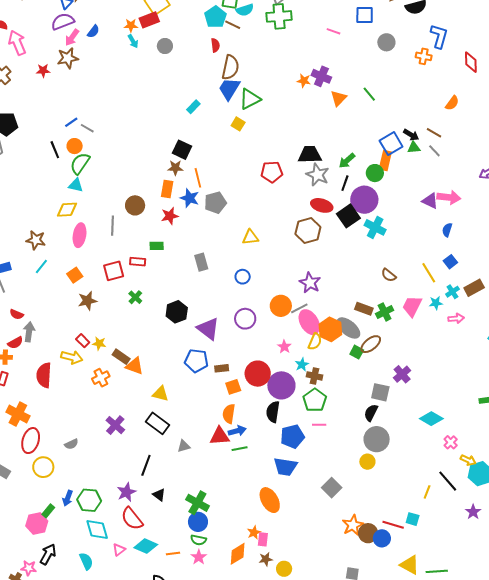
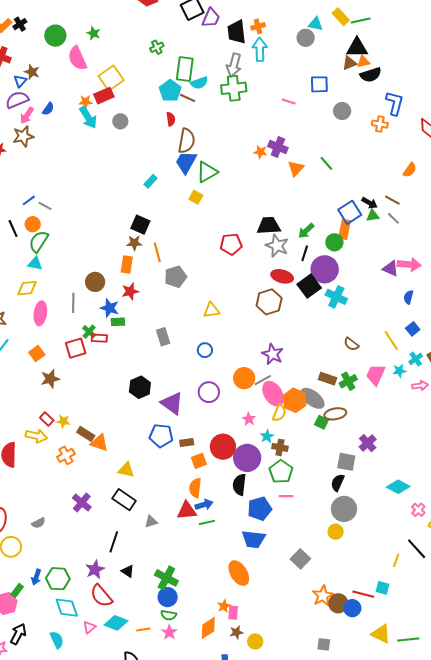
cyan arrow: (133, 41) -> (88, 117), size x1.6
blue star: (190, 198) -> (110, 308), moved
green cross: (135, 297) -> (89, 332), moved
brown ellipse: (371, 344) -> (335, 414), turned 30

